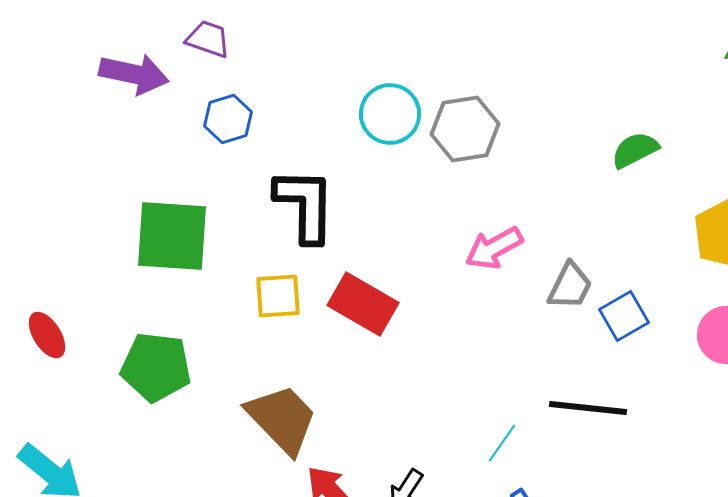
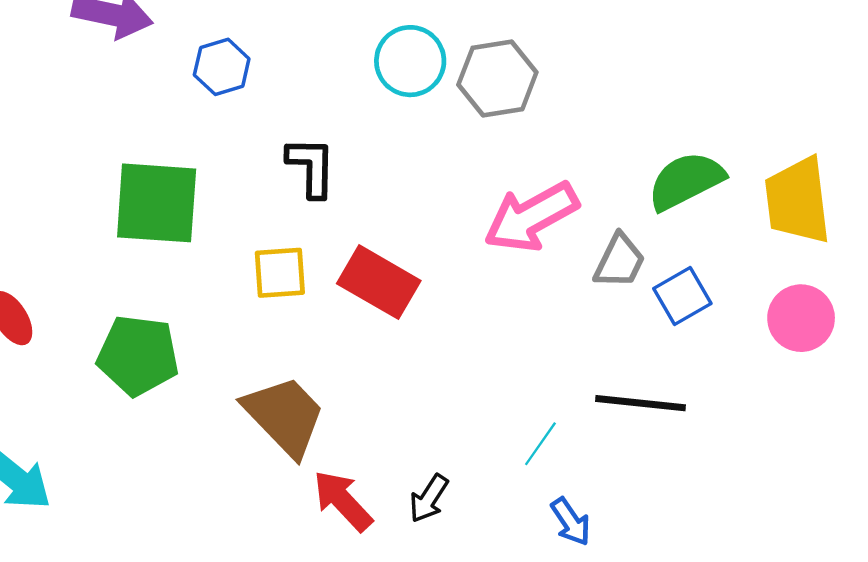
green semicircle: (635, 150) -> (686, 181), moved, size x1.4
black L-shape: (305, 205) -> (311, 167), size x0.7
pink arrow: (494, 248) -> (531, 217), size x1.4

